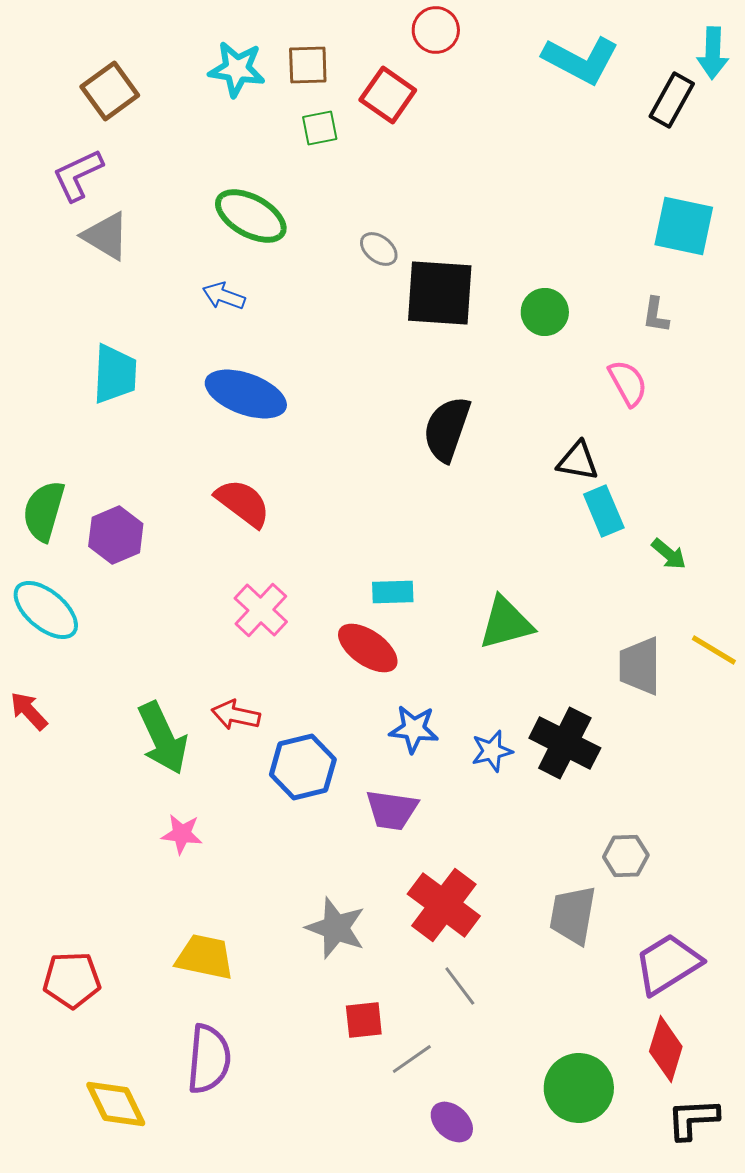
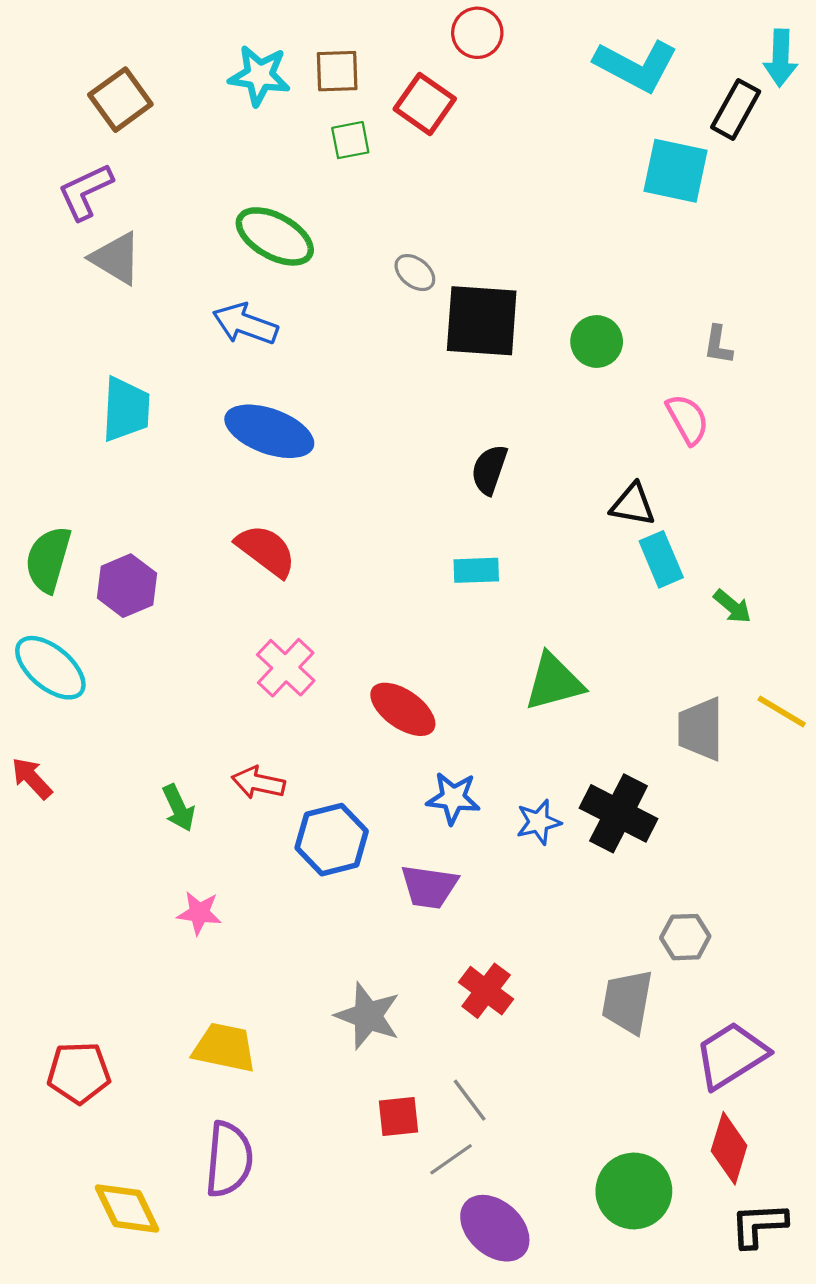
cyan square: (684, 226) -> (675, 171), moved
blue arrow: (224, 296) -> (245, 324), size x1.4
black semicircle: (447, 429) -> (489, 470), size x0.7
cyan rectangle: (393, 592) -> (476, 570), moved
green arrow: (163, 738) -> (178, 808), size x0.6
red cross: (444, 905) -> (486, 991), size x0.7
gray line: (460, 986) -> (470, 1100), moved
purple ellipse: (452, 1122) -> (495, 1228), size x1.5

